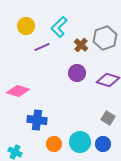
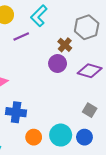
brown cross: (81, 45) -> (65, 45), moved

